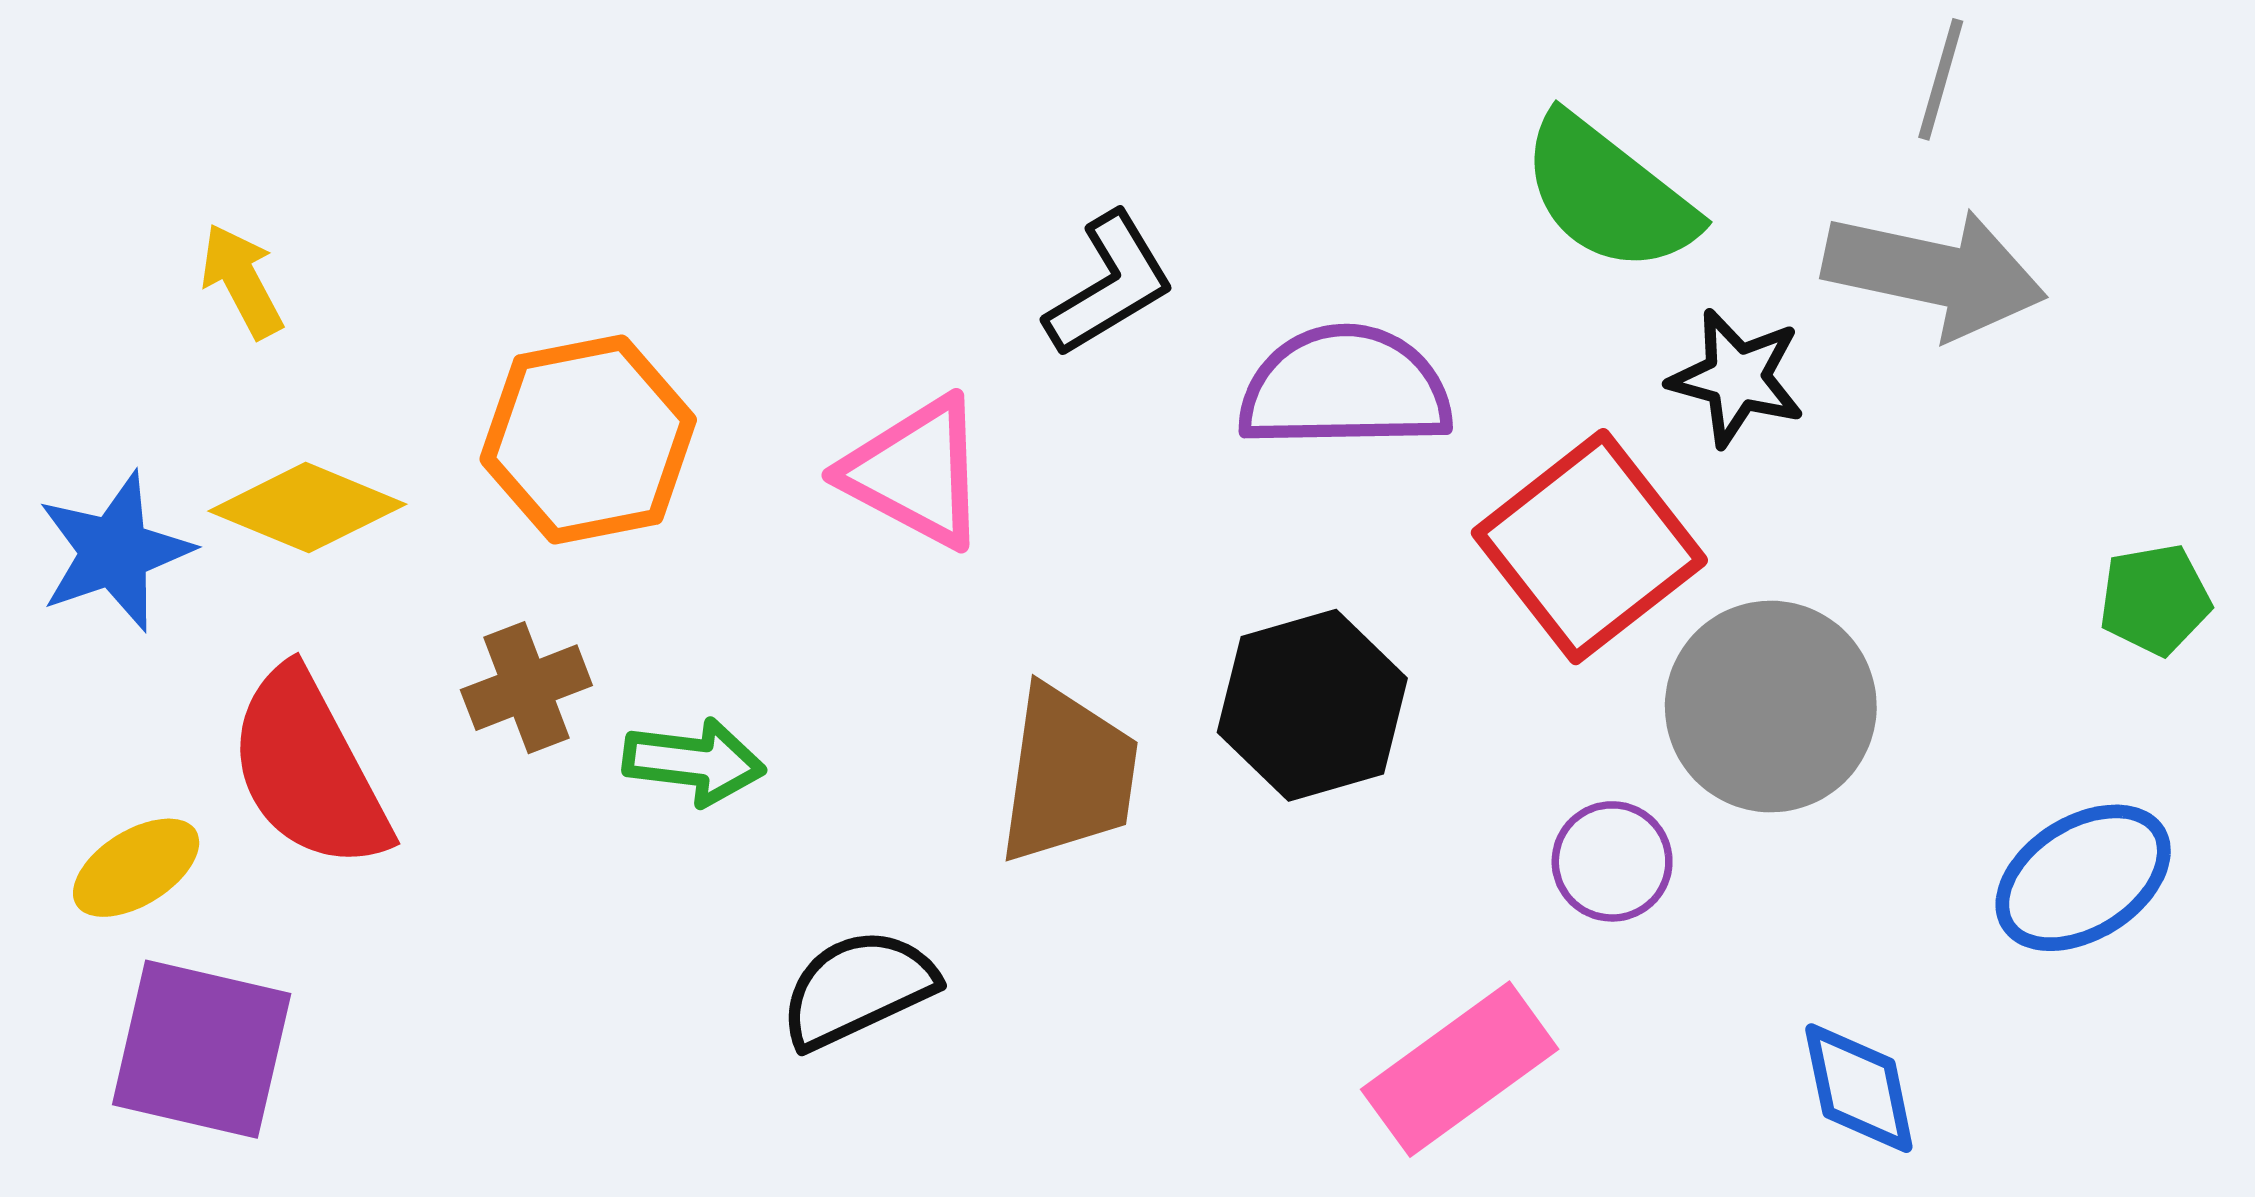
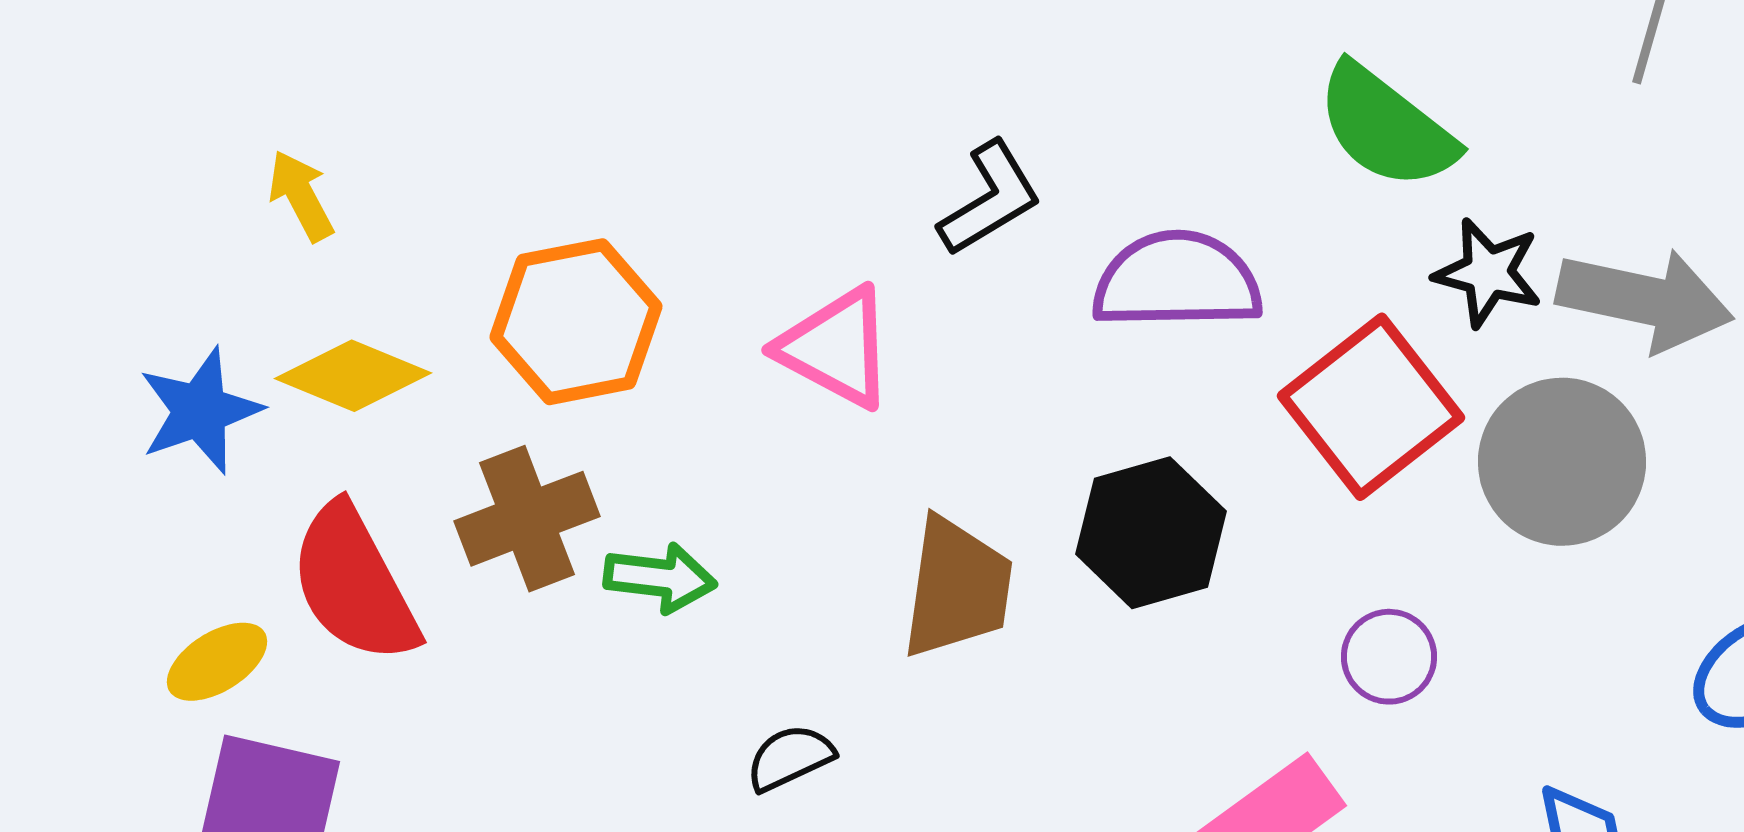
gray arrow: (1934, 273) -> (1645, 300), moved
brown cross: (526, 688) -> (527, 519), size x1.4
gray circle: (1771, 707) -> (1562, 462), moved
black semicircle: (858, 989) -> (790, 758), size x0.7

